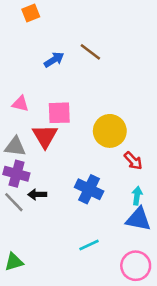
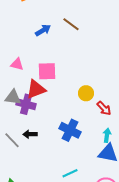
yellow circle: (110, 131) -> (86, 93), moved, size x0.6
red triangle: (45, 136) -> (36, 89), turned 40
purple cross: (16, 174) -> (26, 104), moved

